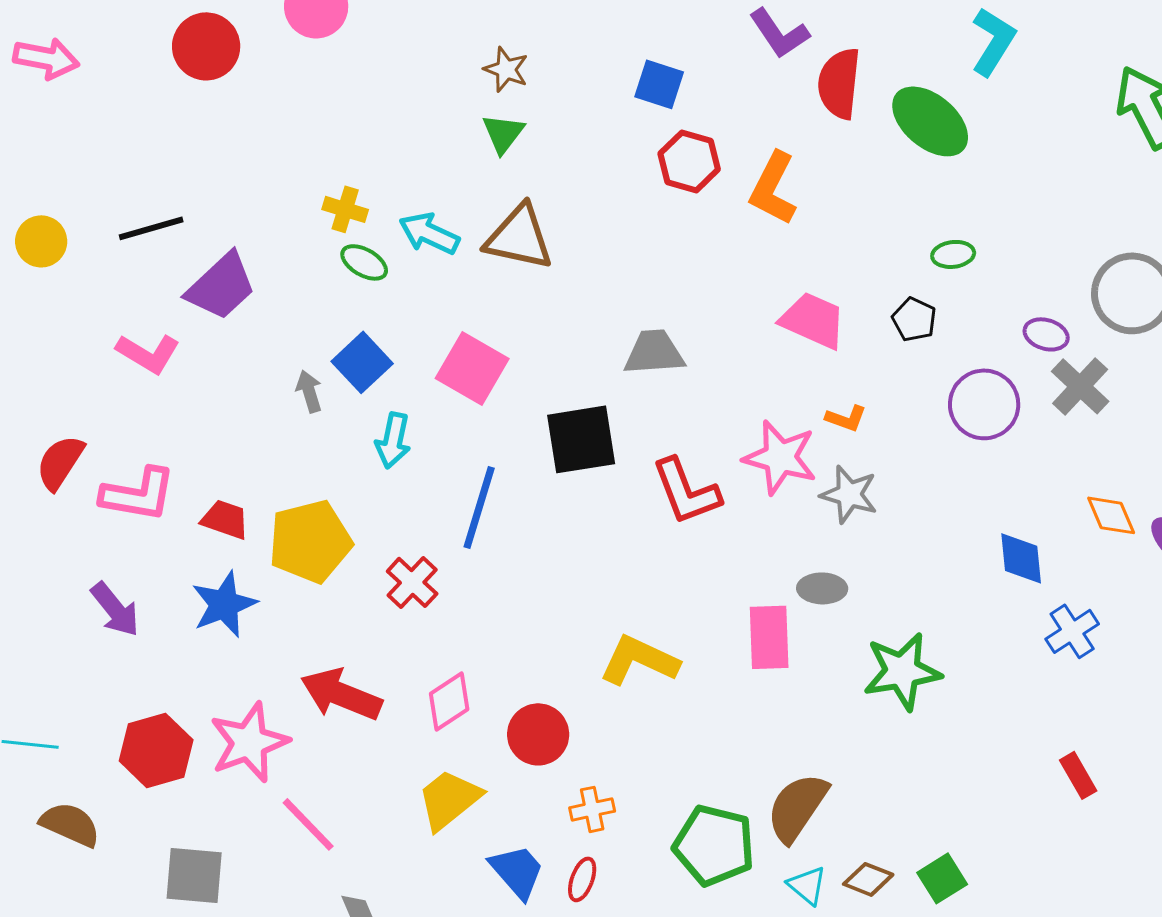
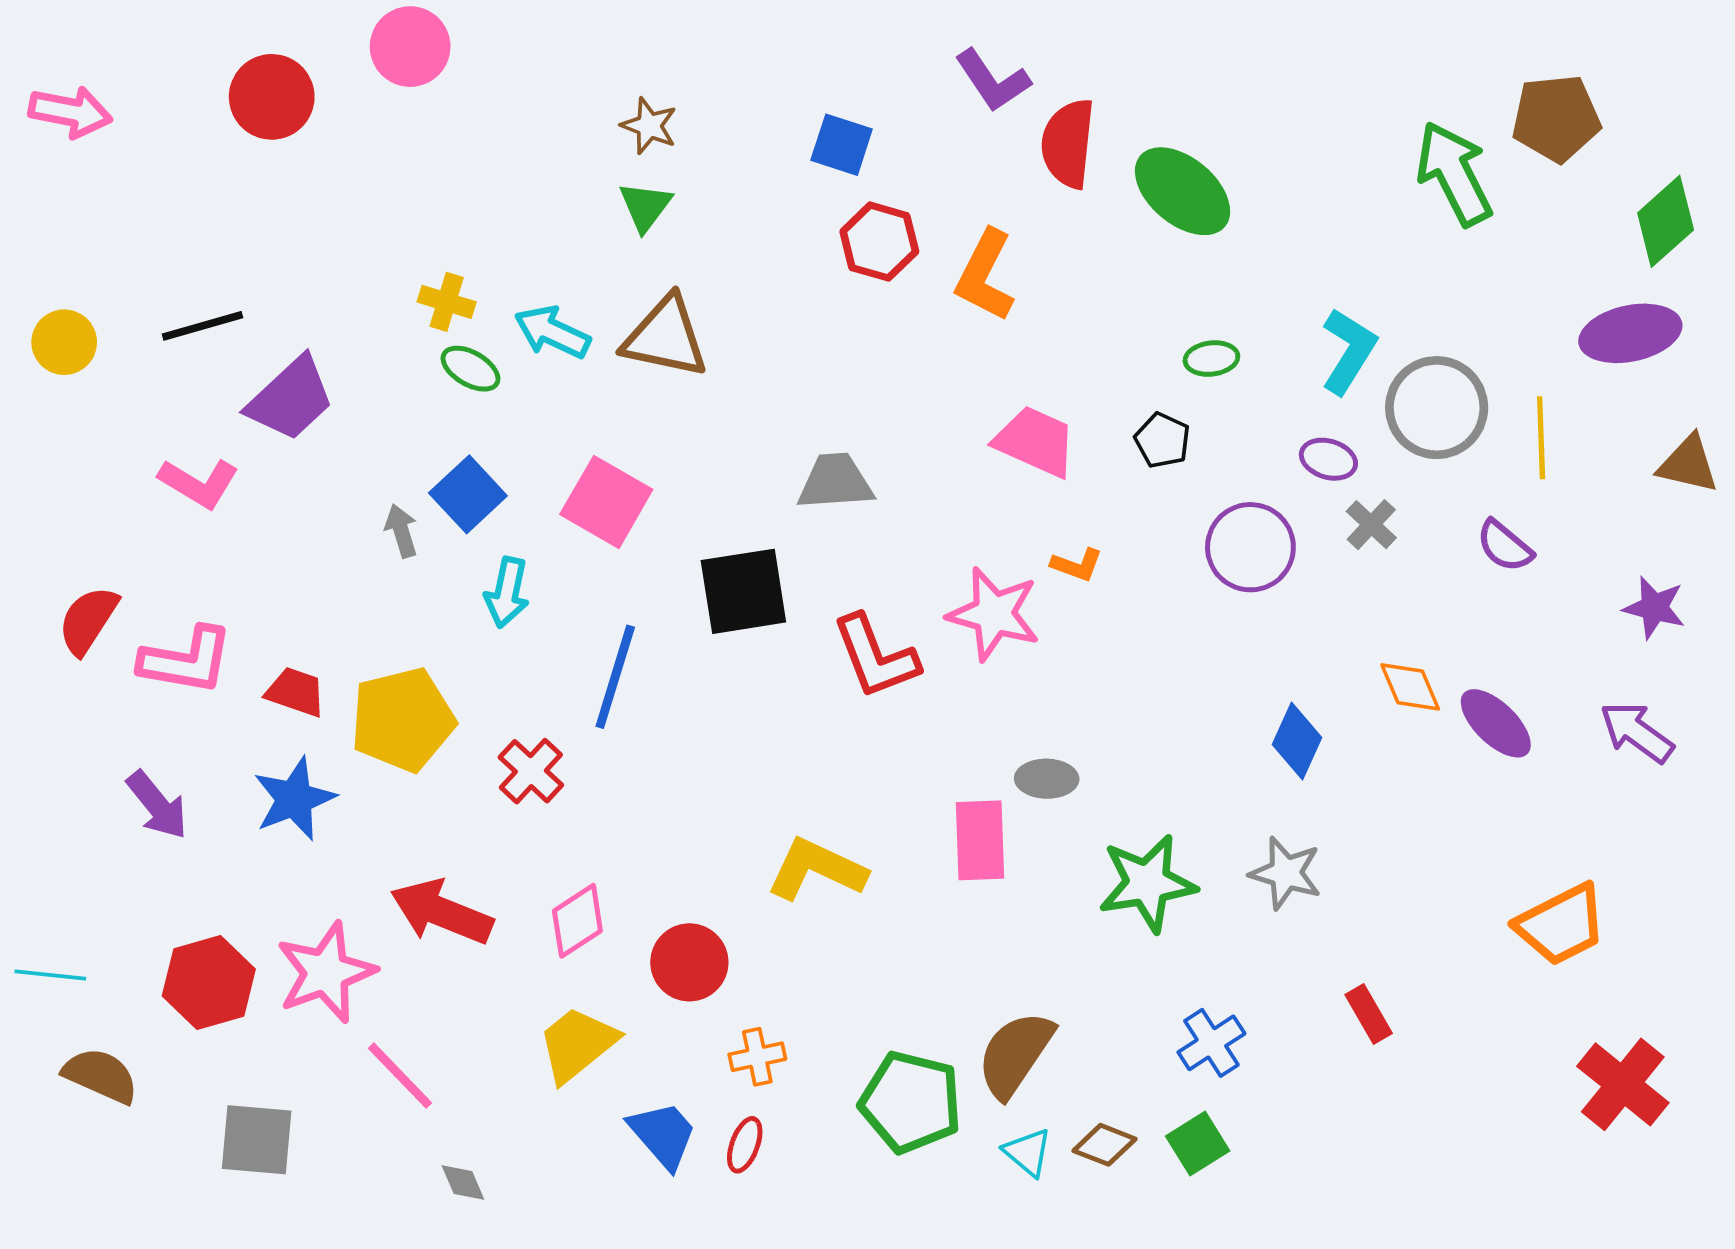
cyan L-shape: (993, 41) -> (1349, 351), moved
gray cross: (1080, 386) -> (1371, 525), size x0.7
gray star: (849, 494) -> (1286, 873), moved
blue diamond: (1021, 558) -> (1297, 741), turned 30
blue cross: (1072, 631) -> (1211, 1043), moved

